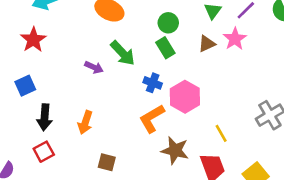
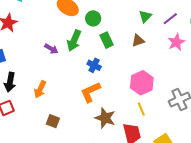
green circle: (168, 23) -> (93, 18), moved
pink star: (235, 39) -> (176, 42), moved
green arrow: (123, 53) -> (74, 40), turned 60
pink hexagon: (185, 97) -> (142, 83), moved

